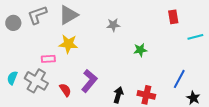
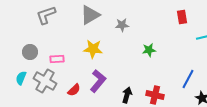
gray triangle: (68, 15) -> (90, 15), moved
gray circle: (13, 23) -> (30, 52), moved
yellow star: (68, 44) -> (93, 49), moved
red semicircle: (65, 90) -> (74, 90), turned 80

